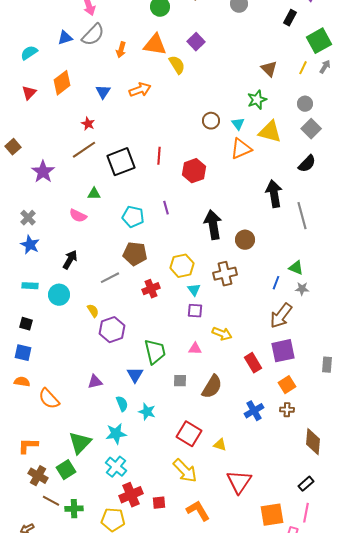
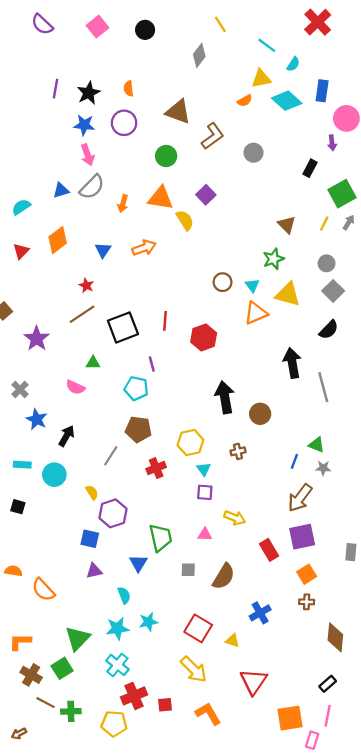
purple line: (166, 208) -> (152, 364), moved
blue star: (30, 245) -> (37, 419), moved
brown cross: (225, 274) -> (238, 451), size x0.6
gray line: (110, 278) -> (111, 456), turned -30
blue square: (23, 353) -> (90, 539), moved
blue cross: (254, 411) -> (260, 613), moved
cyan star: (147, 412) -> (148, 622), moved, turned -30

